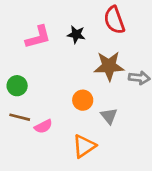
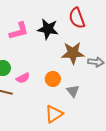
black star: (76, 34) -> (48, 29), size x1.5
pink semicircle: (43, 126) -> (23, 78), moved

